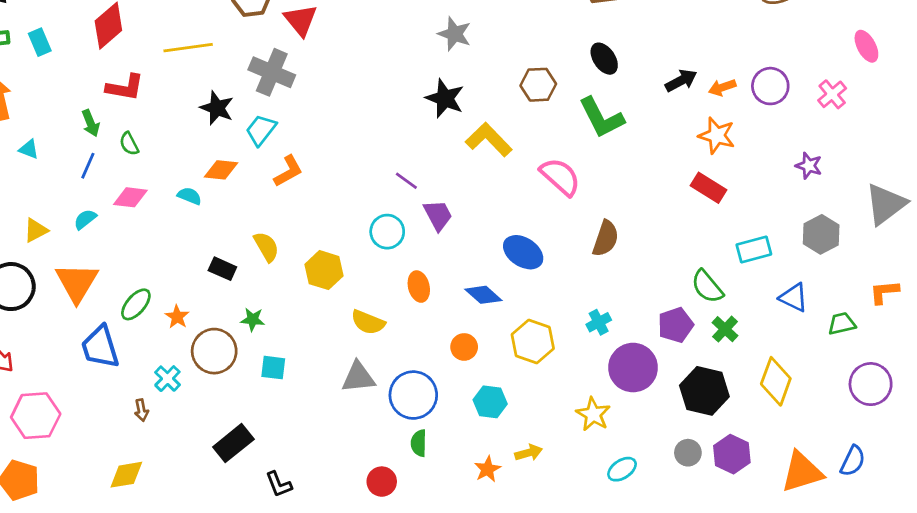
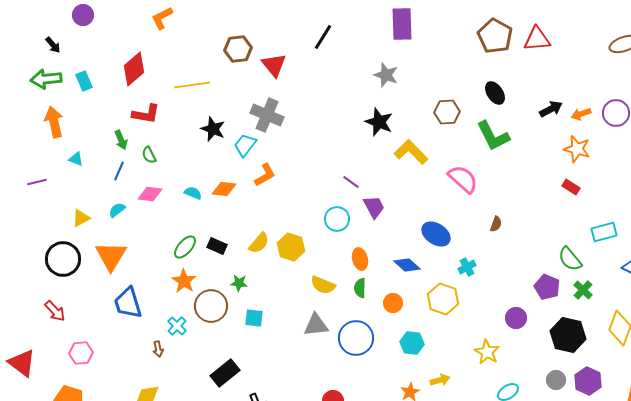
gray cross: (272, 72) -> (267, 115), moved
orange diamond: (221, 170) -> (224, 189), moved
red rectangle: (709, 188) -> (571, 187), size x0.7
brown semicircle: (606, 238) -> (496, 224), size x0.6
yellow semicircle: (266, 247) -> (259, 243), moved, turned 70
green ellipse: (136, 304) -> (185, 247), moved
orange star: (177, 317) -> (184, 281), size x1.4
cyan cross: (599, 322) -> (467, 267), moved
purple pentagon: (676, 325) -> (547, 287), turned -30
purple circle: (633, 368) -> (516, 318), size x0.6
pink hexagon: (36, 416) -> (81, 353), size x0.7
green semicircle: (419, 443) -> (360, 288), moved

